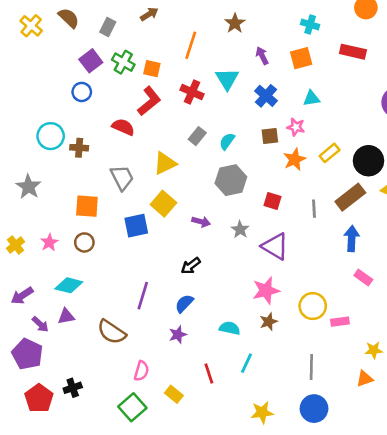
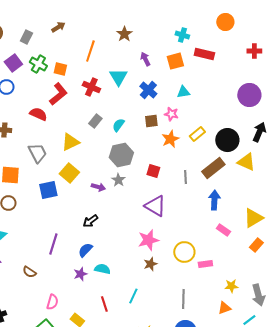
red rectangle: (353, 52) -> (204, 54), moved
gray star: (240, 229) -> (118, 180), moved
cyan semicircle: (230, 328) -> (102, 269), moved
brown semicircle: (112, 332) -> (29, 272), size x0.6

